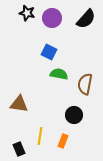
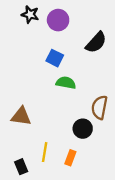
black semicircle: (86, 19) -> (96, 42), moved
brown semicircle: (85, 84) -> (99, 107), moved

